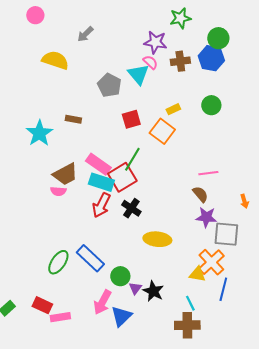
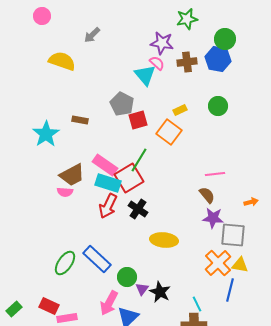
gray pentagon: (109, 85) -> (122, 104), moved
orange arrow: (244, 201) -> (251, 202), turned -88
yellow triangle: (197, 274) -> (240, 265), moved

